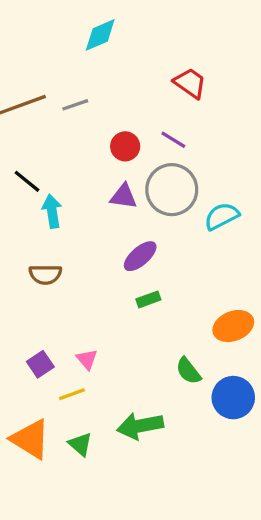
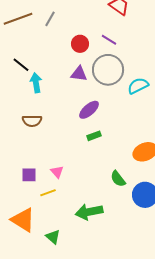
gray line: (75, 105) -> (50, 19), turned -42
purple square: (40, 364) -> (29, 175), turned 35
green triangle: (80, 444) -> (53, 237), moved

